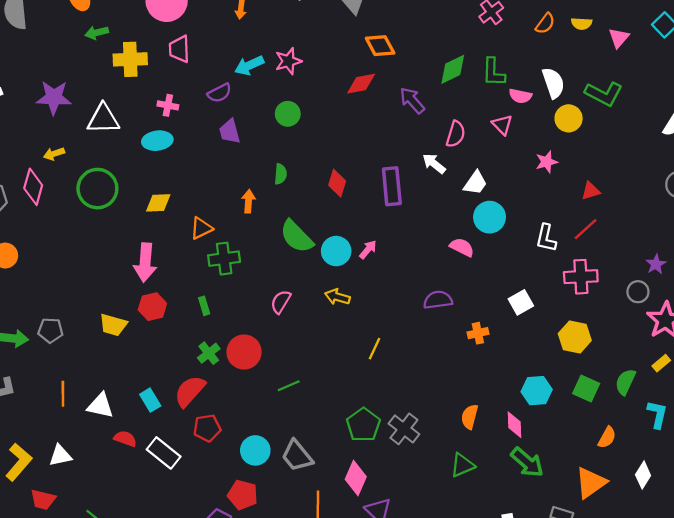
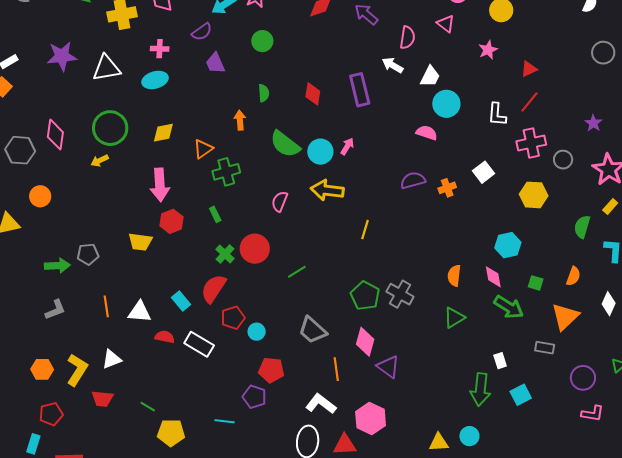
yellow arrow: (54, 154) -> (100, 161), moved
gray circle: (638, 292) -> (563, 160), moved
yellow arrow: (337, 297) -> (327, 190), size x1.5
orange cross: (478, 333) -> (447, 188), moved
green square: (586, 389) -> (536, 283), moved, size x0.7
cyan circle: (255, 450) -> (257, 332), moved, size x0.7

